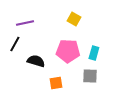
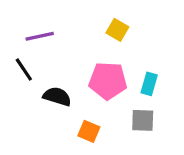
black line: (15, 44) -> (24, 70), turned -63
orange square: (56, 83) -> (89, 131), turned 32

